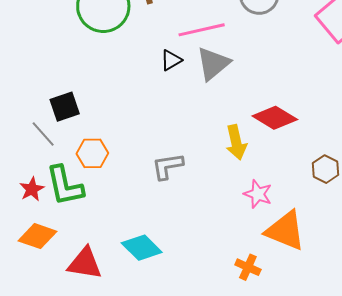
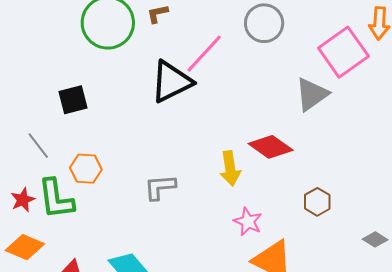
pink line: (202, 30) -> (204, 54), turned -39
black triangle: (171, 60) -> (171, 82), size x2.0
gray triangle: (213, 64) -> (312, 94), moved
black square: (65, 107) -> (73, 100), moved

